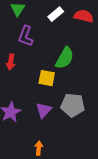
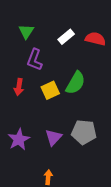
yellow square: (47, 78) -> (50, 90), moved, turned -36

